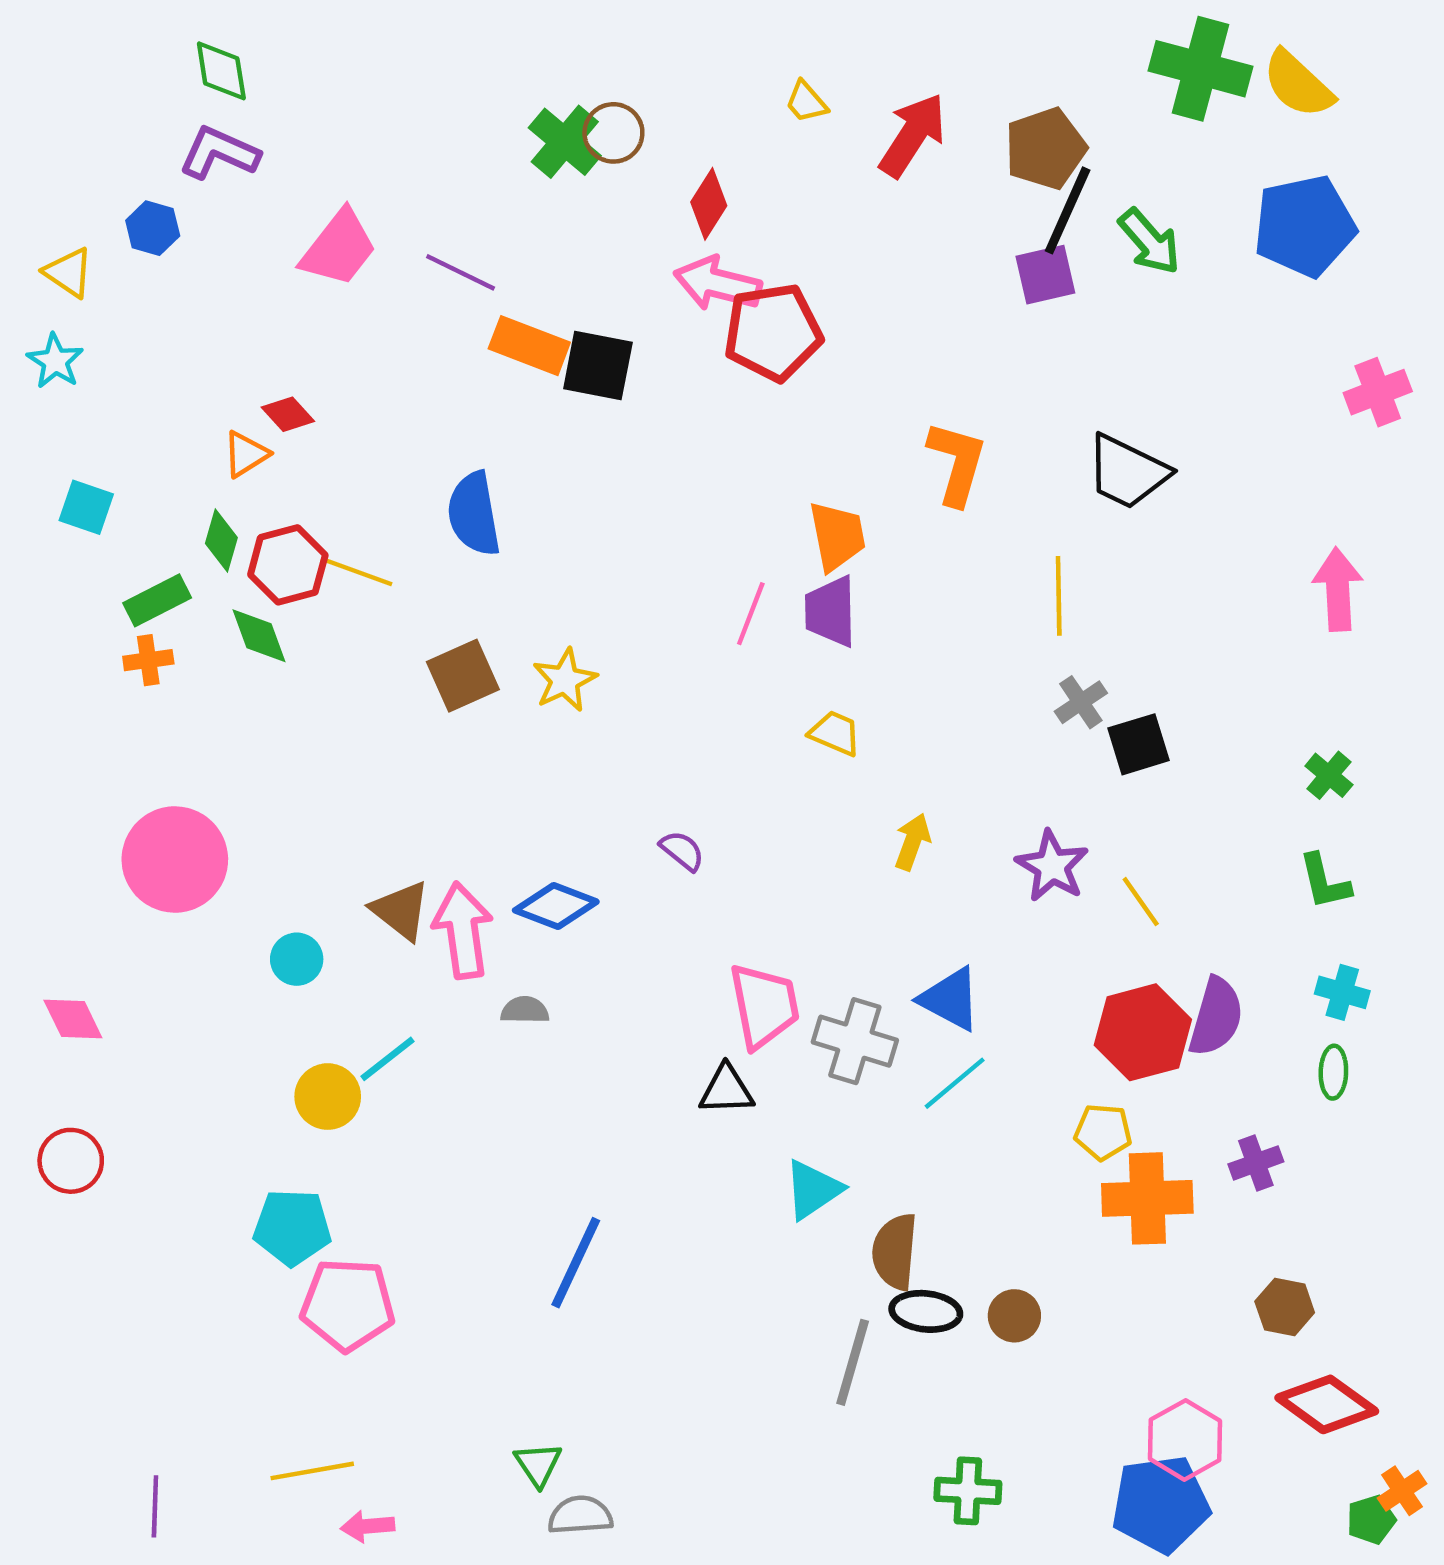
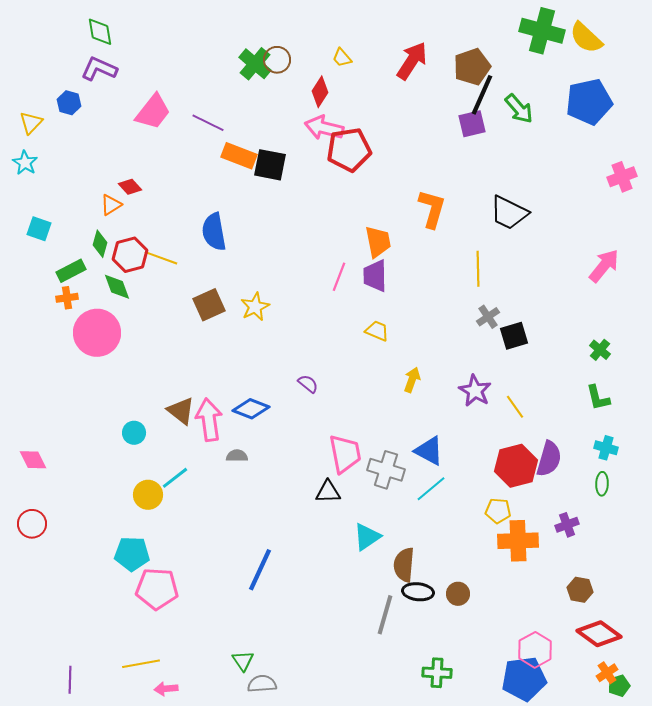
yellow trapezoid: (806, 102) -> (342, 58), moved
yellow triangle: (69, 272) -> (31, 123), turned 40
pink arrow: (1338, 589) -> (604, 266), turned 42
pink circle: (175, 860) -> (97, 333), moved
orange cross: (1402, 1491) -> (607, 673), moved

